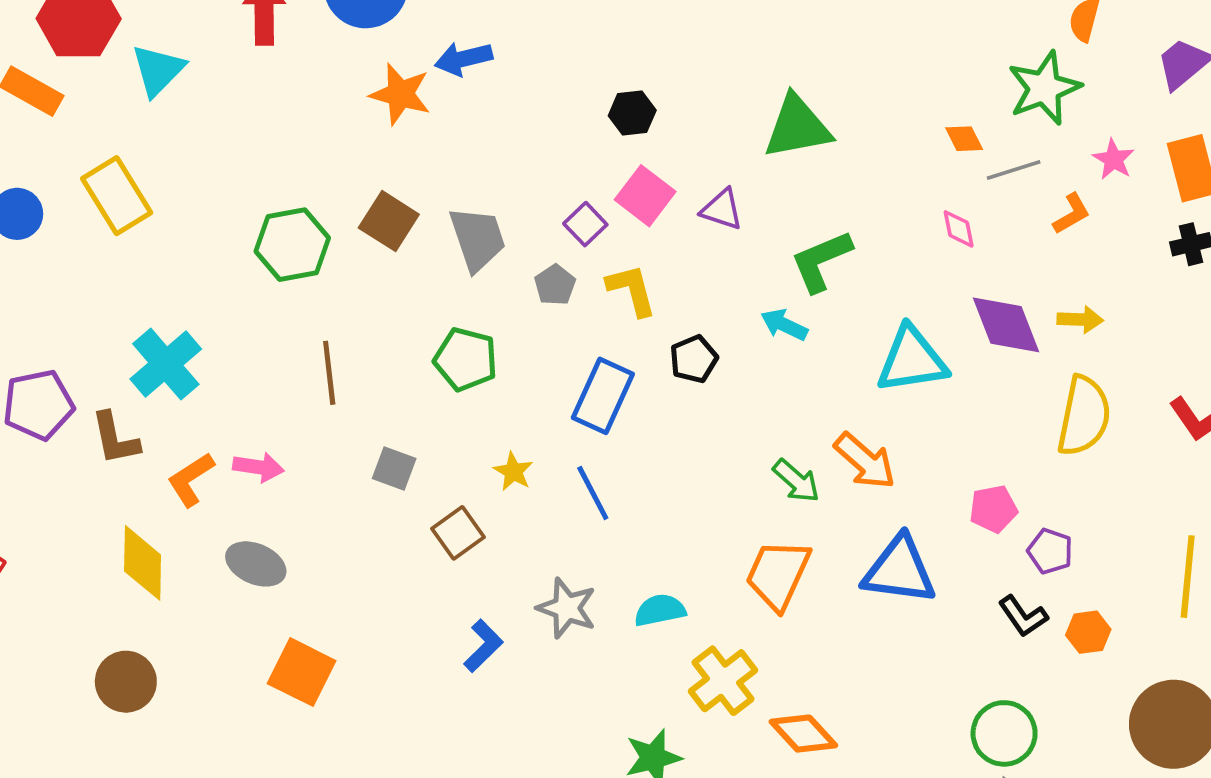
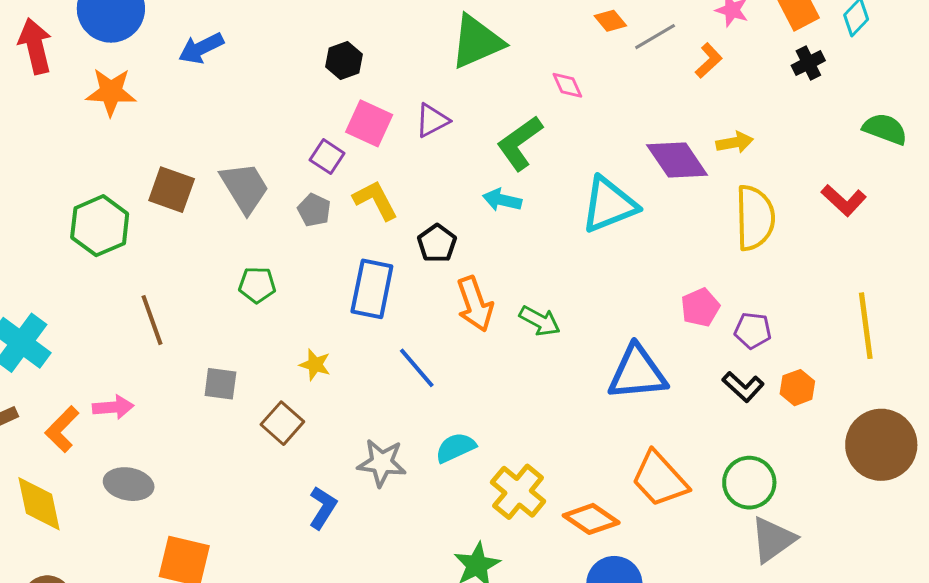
orange star: (400, 94) -> (111, 92), moved
purple triangle: (722, 209) -> (432, 120), turned -33
pink diamond: (959, 229) -> (567, 85), moved
green pentagon: (466, 359) -> (257, 285), size x0.7
orange arrow: (865, 461) -> (475, 304), moved, turned 42
blue line: (593, 493) -> (417, 368), moved
orange trapezoid: (778, 574) -> (660, 479), moved, turned -54

